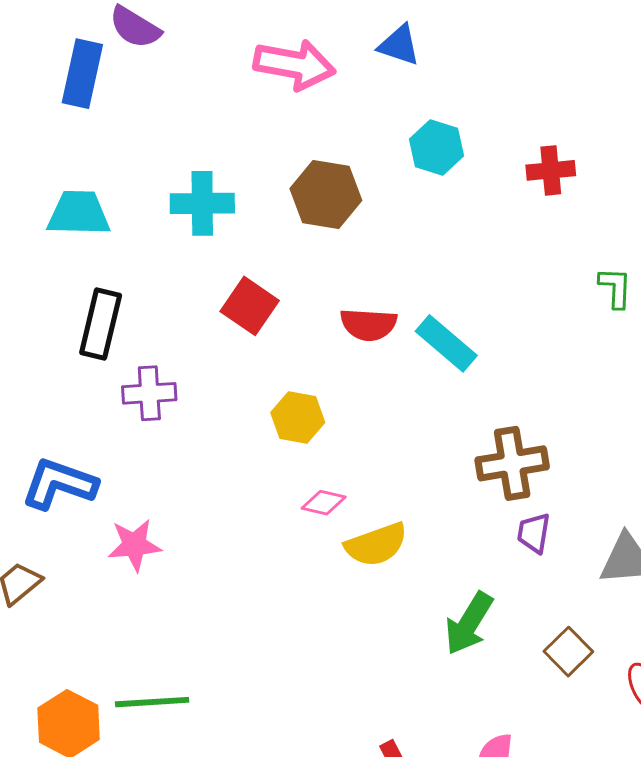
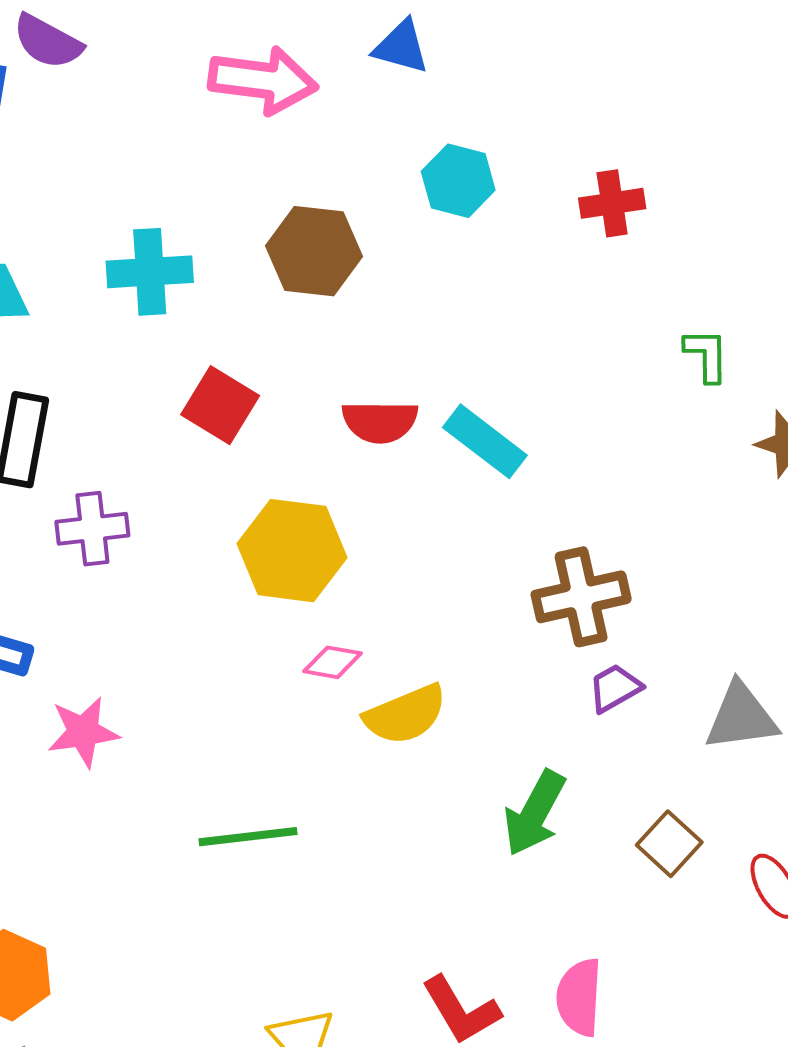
yellow hexagon: (298, 417) -> (292, 551), size x1.5
purple trapezoid: (534, 533) -> (615, 688), turned 54
green line: (152, 702) -> (248, 837), moved

